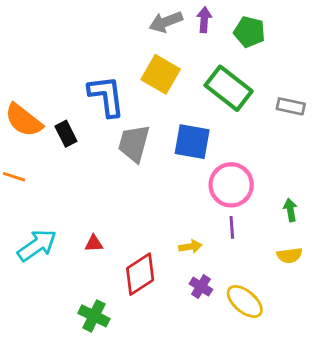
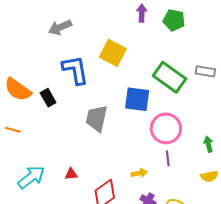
gray arrow: (166, 22) -> (60, 27), moved
green rectangle: (229, 88) -> (170, 77), moved
gray trapezoid: (134, 143) -> (97, 118), moved

